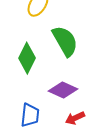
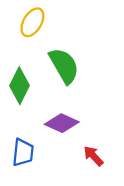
red arrow: (75, 118) -> (93, 156), moved, turned 72

